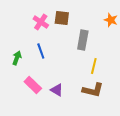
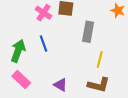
green arrow: (17, 58) -> (18, 51), size x1.5
pink rectangle: (33, 85) -> (21, 80), moved

